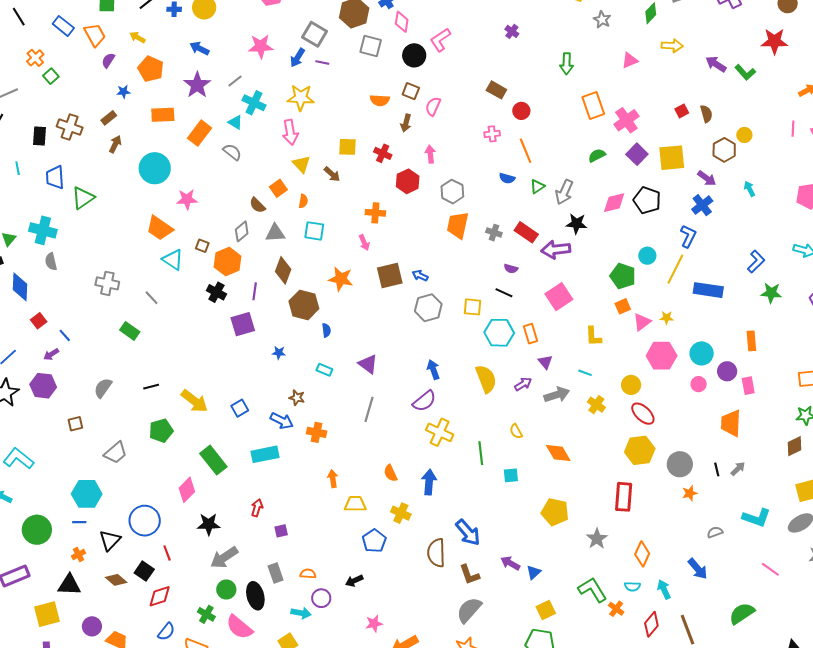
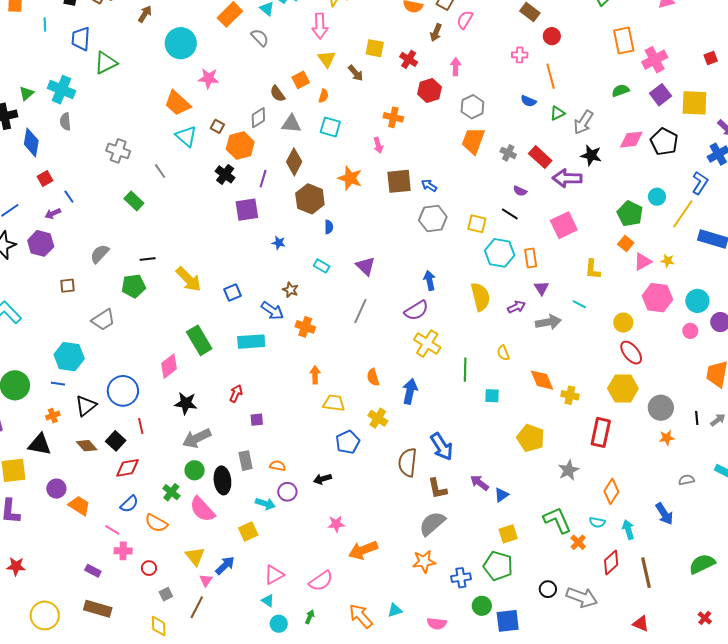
orange square: (623, 306) -> (626, 244), turned -35
yellow cross: (596, 405) -> (570, 395), moved, turned -30
green pentagon: (161, 431) -> (133, 286), moved

